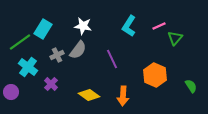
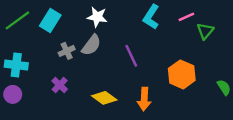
green line: (20, 42) -> (17, 20), moved
cyan cross: (28, 67) -> (16, 65), moved, turned -30

